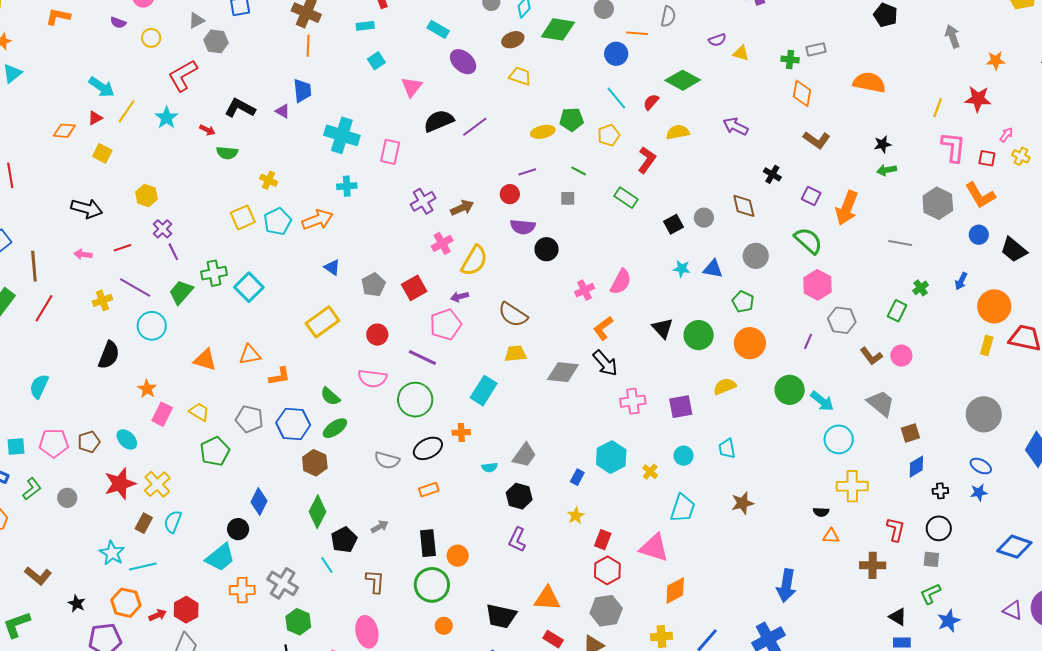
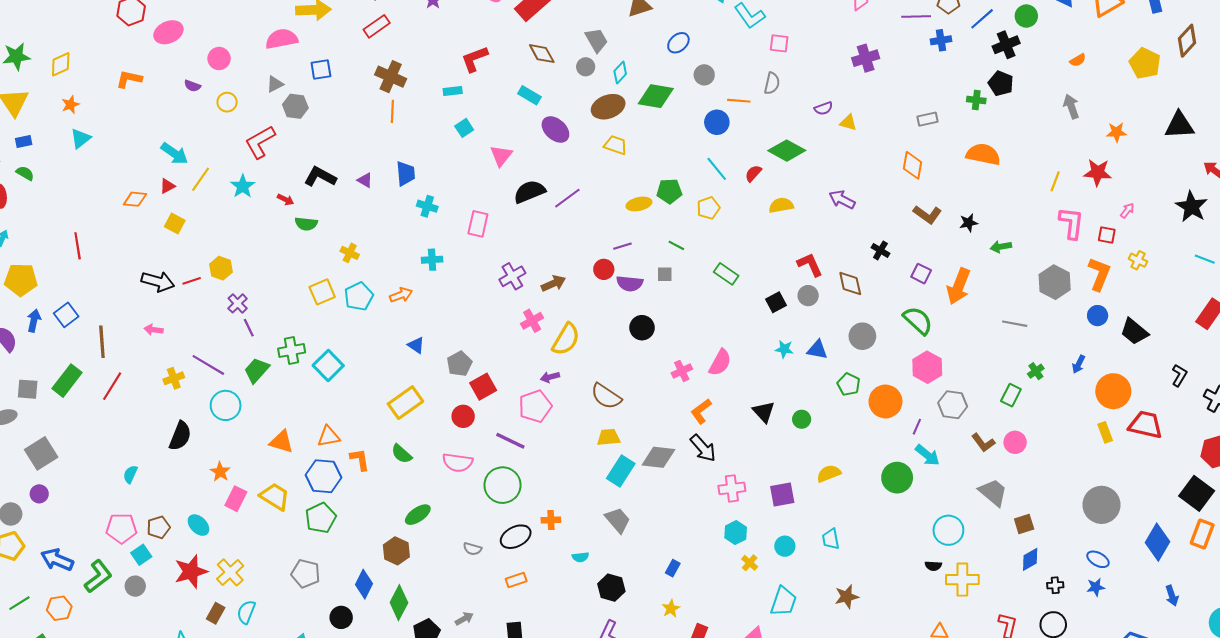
brown ellipse: (513, 40) -> (608, 107), size x1.4
green cross: (790, 60) -> (976, 100), moved
blue trapezoid: (302, 91) -> (406, 174), moved
cyan cross: (342, 135) -> (427, 206), size x0.6
black star: (883, 144) -> (969, 223), moved
yellow cross: (1021, 156) -> (1138, 260), moved
red L-shape: (647, 160) -> (810, 265), moved, turned -60
orange L-shape: (980, 195) -> (1099, 274), turned -128
orange arrow: (318, 220) -> (401, 295), size x0.7
purple semicircle: (523, 227) -> (630, 283), moved
red line: (122, 248) -> (192, 281), moved
red square: (414, 288) -> (483, 387), moved
green circle: (699, 335) -> (802, 419), size x0.6
orange circle: (750, 343) -> (885, 401), moved
yellow rectangle: (987, 346) -> (1105, 432), turned -36
orange L-shape: (280, 376) -> (360, 460), turned -90
cyan semicircle: (39, 386) -> (130, 474), moved, size x0.7
cyan rectangle: (484, 391) -> (621, 471), moved
green semicircle: (330, 396) -> (402, 454), moved
cyan arrow: (822, 401) -> (927, 455), moved
yellow trapezoid: (199, 412) -> (275, 496), size x1.4
gray pentagon: (249, 419) -> (306, 574), moved
blue hexagon: (293, 424) -> (323, 476), moved
cyan square: (16, 446) -> (141, 555), moved, turned -30
green pentagon: (215, 451) -> (321, 518), moved
gray trapezoid: (524, 455) -> (618, 520), moved, turned -76
cyan hexagon: (611, 457) -> (736, 533), moved, size x0.7
gray semicircle: (387, 460) -> (472, 549), size x0.7
green L-shape: (32, 489) -> (98, 576), size x1.4
blue diamond: (259, 501) -> (364, 584), moved
black semicircle: (821, 512) -> (933, 566), moved
black circle: (238, 529) -> (341, 617), moved

